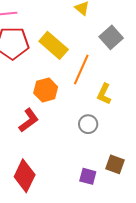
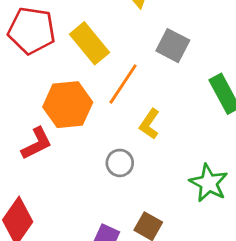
gray square: (111, 37) -> (173, 46), turned -30
orange hexagon: (46, 90) -> (68, 105), size x1.4

